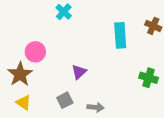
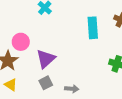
purple triangle: (79, 72) -> (46, 59), moved, size x1.5

